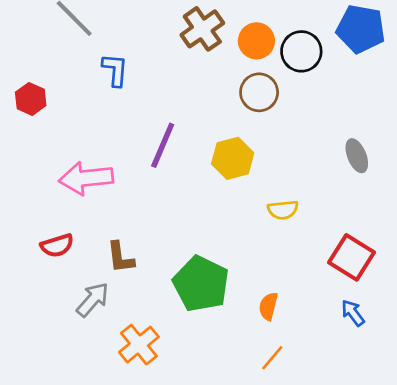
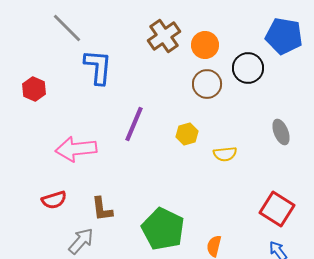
black circle: (301, 51) -> (248, 68), moved
blue L-shape: (115, 70) -> (98, 67), size x1.4
yellow hexagon: (233, 158) -> (187, 134), size x0.7
yellow semicircle: (283, 210) -> (225, 154), moved

